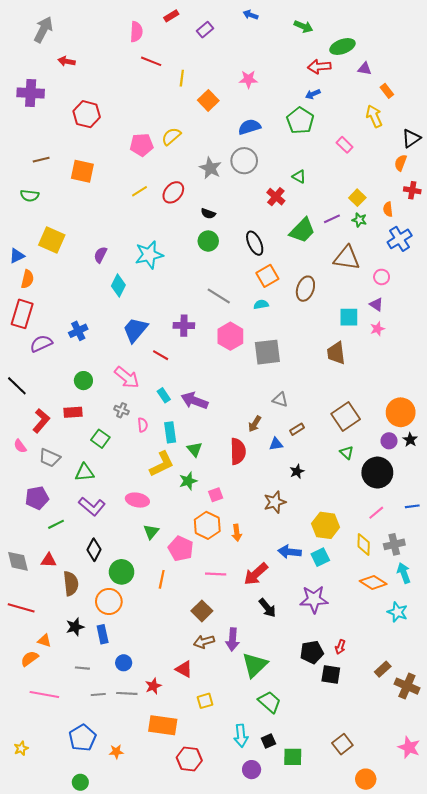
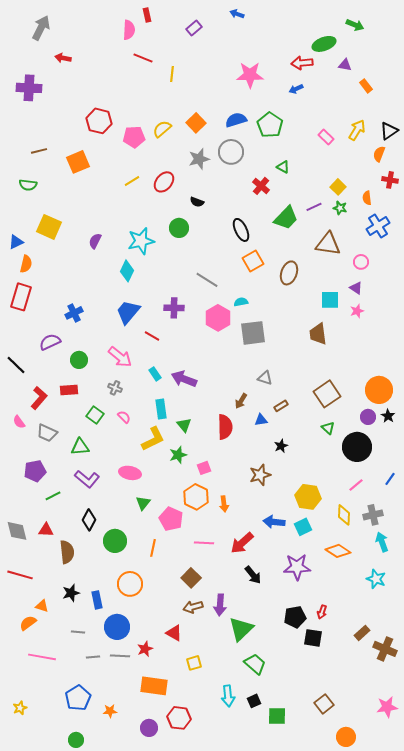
red rectangle: (171, 16) -> (147, 15), moved, turned -72
green arrow: (303, 26) -> (355, 25), moved
pink star: (248, 79) -> (250, 75), moved, size x1.5
orange square: (208, 100) -> (196, 123), moved
red hexagon: (87, 114) -> (99, 121), moved
yellow arrow: (374, 116) -> (357, 130), moved, turned 55
green pentagon: (300, 121) -> (270, 125), moved
gray star: (210, 168) -> (199, 159), turned 30
orange square: (82, 171) -> (78, 162), turned -35
green circle: (208, 241) -> (179, 228), moved
cyan diamond: (118, 285) -> (127, 271), moved
cyan semicircle: (261, 304) -> (241, 302), moved
purple semicircle: (41, 344) -> (50, 342), moved
pink semicircle: (143, 425) -> (124, 417), moved, turned -40
blue line: (412, 506) -> (390, 479), turned -48
orange diamond: (373, 582) -> (338, 551), moved
orange circle: (109, 601) -> (130, 584), moved
blue circle: (124, 663) -> (117, 627), size x1.6
pink star: (409, 747) -> (387, 707), turned -30
purple circle: (252, 770) -> (149, 728), moved

